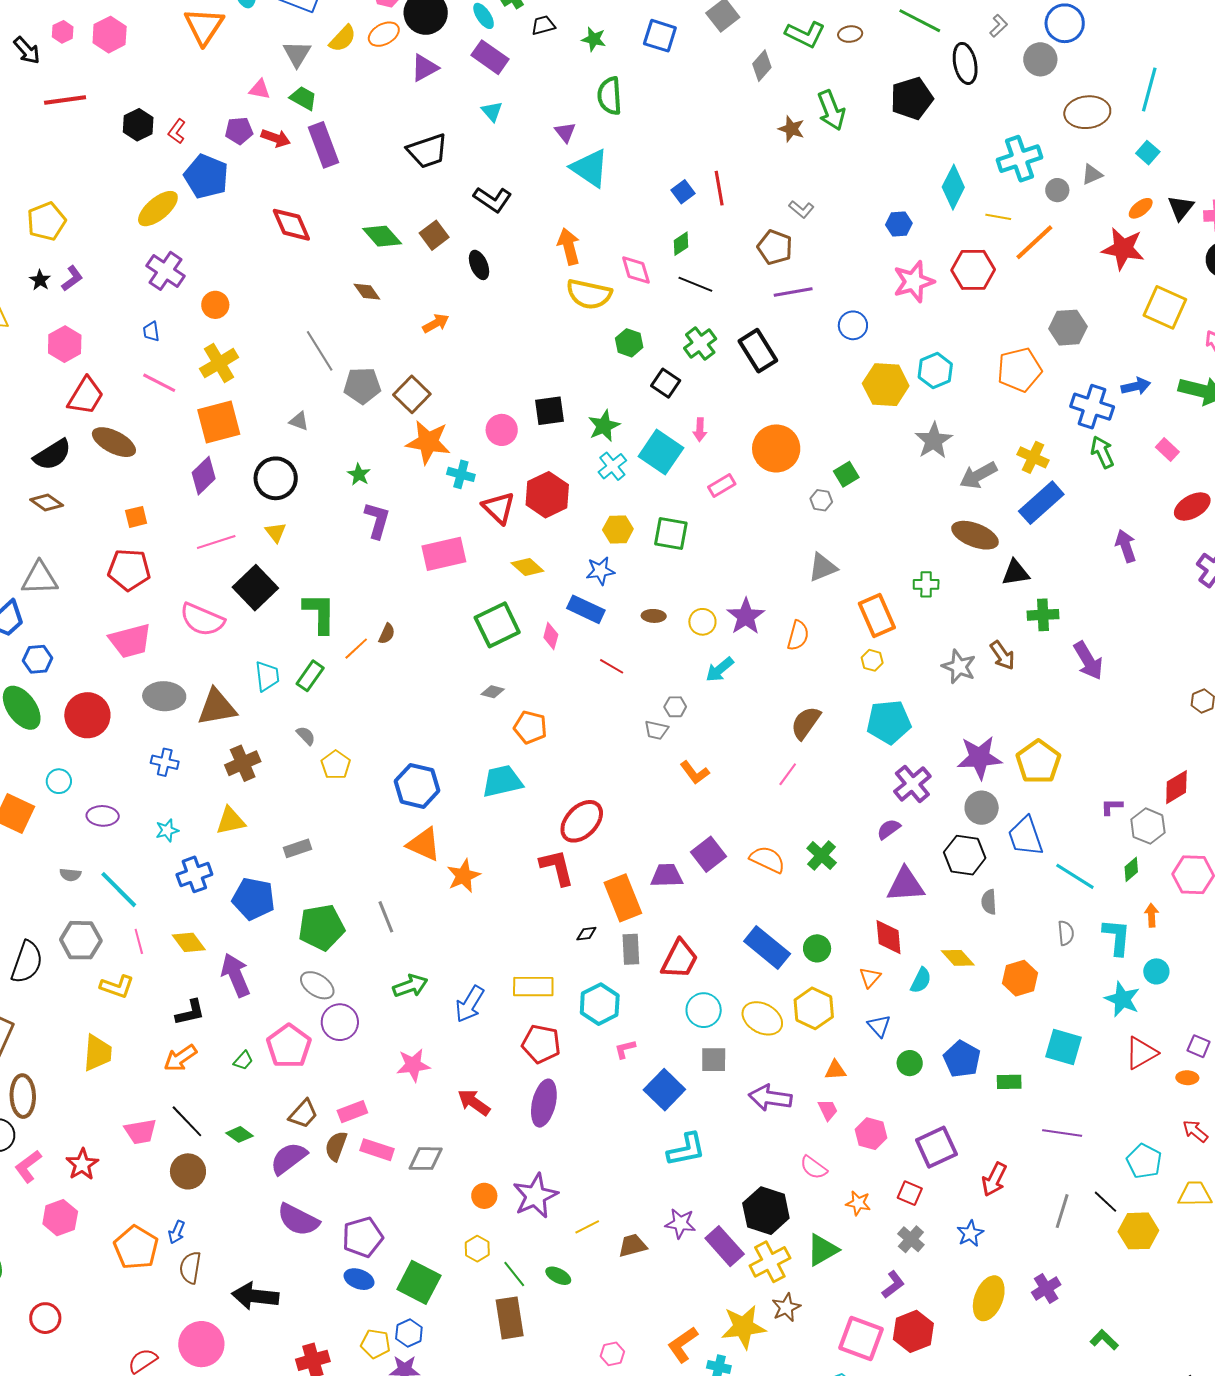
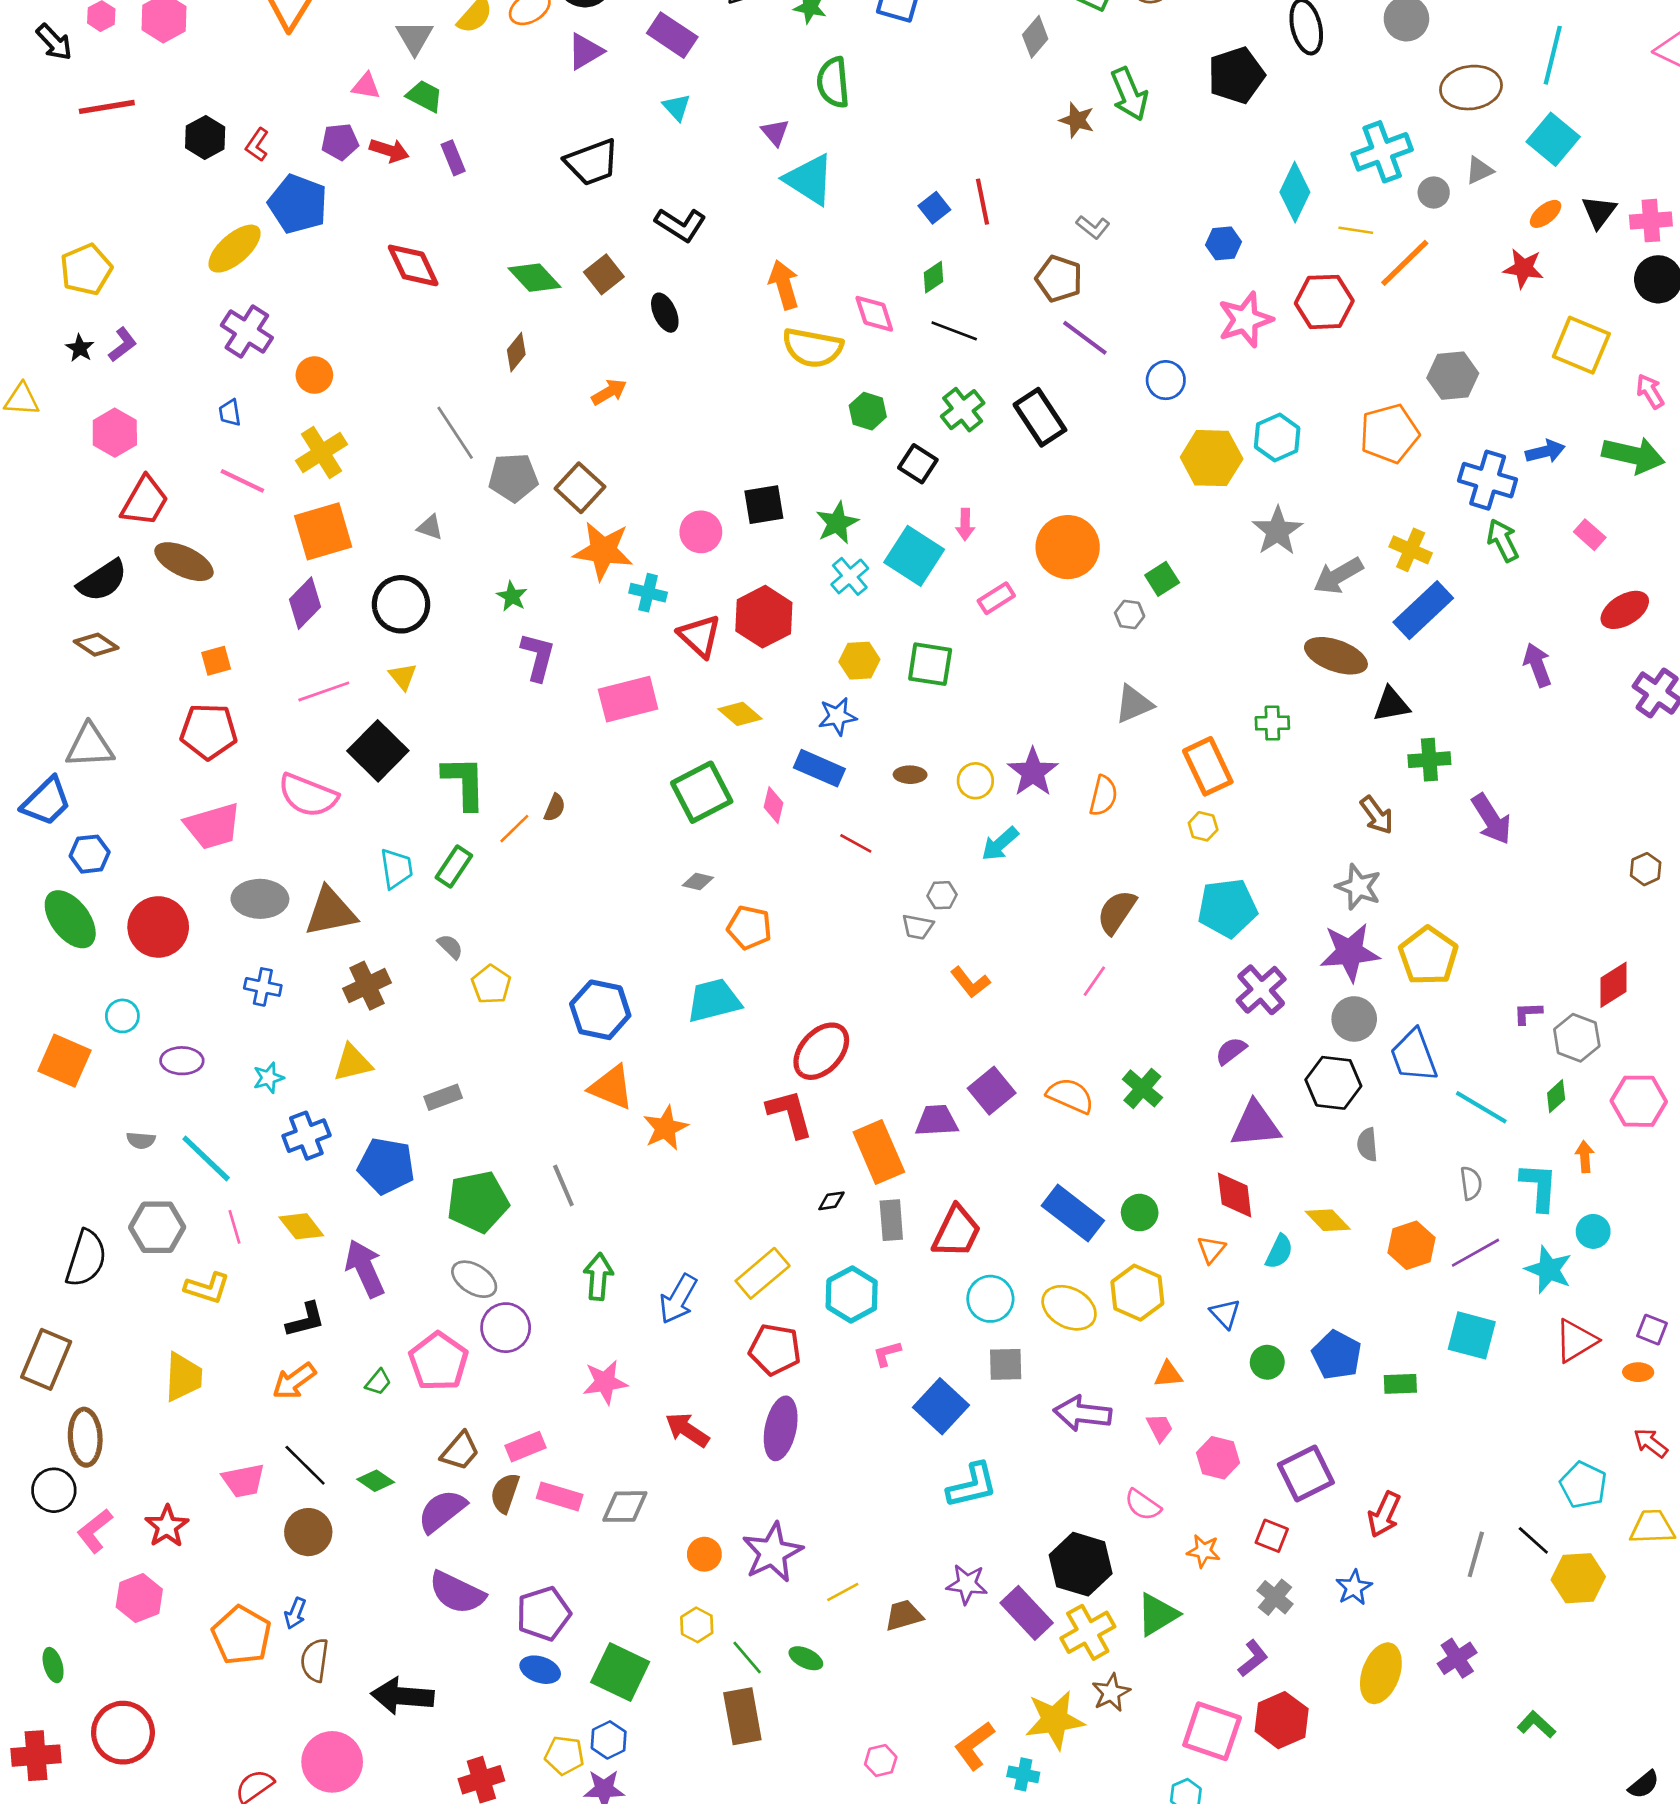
purple rectangle: (323, 145) -> (453, 158), size x0.6
cyan square: (1148, 153) -> (1553, 139), size x1.6
red star: (1123, 249) -> (1524, 268), size x0.7
brown diamond: (367, 292) -> (516, 352), turned 76
purple line: (793, 292) -> (1085, 338), turned 48
gray star: (959, 667) -> (1358, 887), moved
green arrow: (410, 986) -> (598, 1277), turned -64
yellow rectangle: (533, 987) -> (763, 1273), turned -39
purple line: (1062, 1133) -> (1475, 1253), moved, turned -36
red circle: (45, 1318) -> (123, 1733), size x1.5

